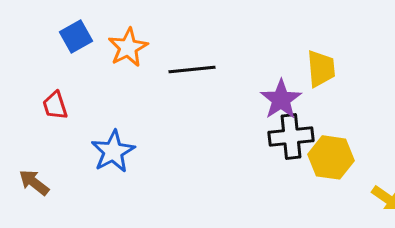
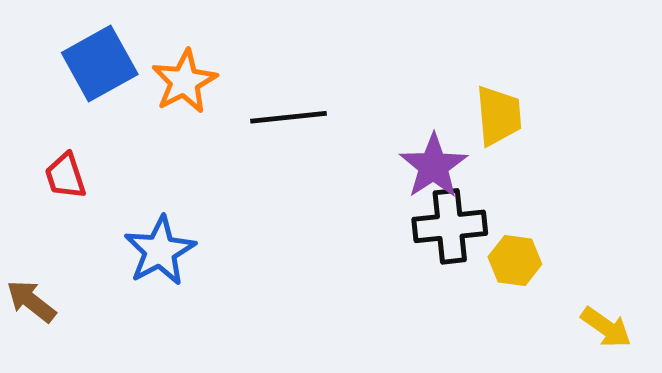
blue square: (76, 36) -> (100, 64), size x1.4
yellow hexagon: (331, 157) -> (515, 261), size x0.7

